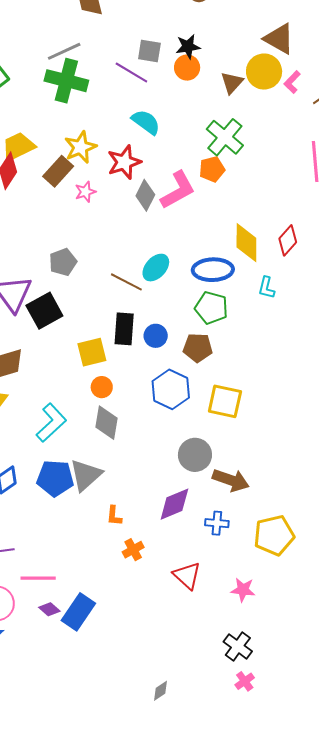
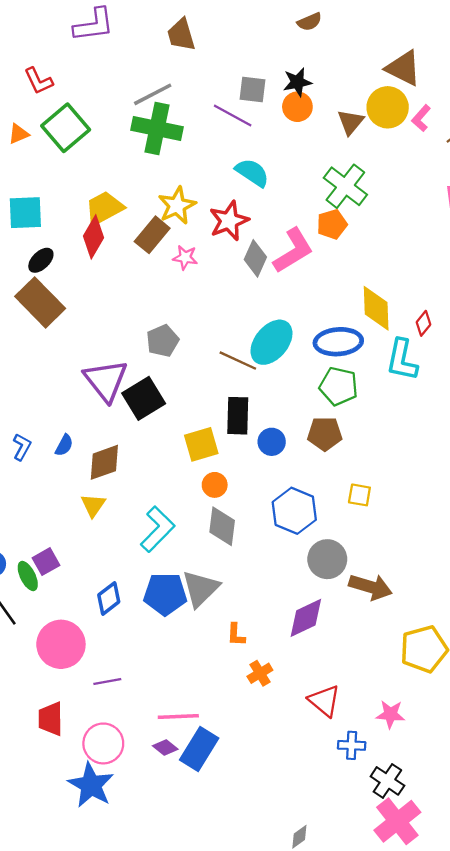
pink star: (85, 192) -> (185, 257), turned 30
red diamond: (288, 240) -> (423, 323), moved, size x0.7
cyan ellipse: (156, 268) -> (271, 342), size x1.4
cyan L-shape: (266, 288) -> (402, 360), size x1.6
blue circle: (156, 336) -> (272, 442), moved
blue hexagon: (171, 389) -> (294, 511), moved
yellow square: (225, 401) -> (359, 495), size x0.6
blue cross: (217, 523) -> (352, 745), moved
pink line: (38, 578) -> (178, 716), moved
pink cross: (245, 681) -> (397, 821), size x2.0

